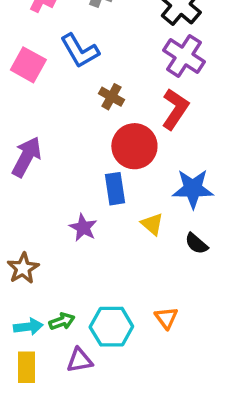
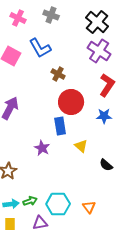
red L-shape: (175, 109) -> (107, 85), moved
blue star: (193, 189) -> (104, 116), moved, size x0.7
black semicircle: (196, 244) -> (106, 165), moved
orange triangle: (166, 318) -> (89, 207), moved

